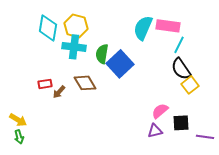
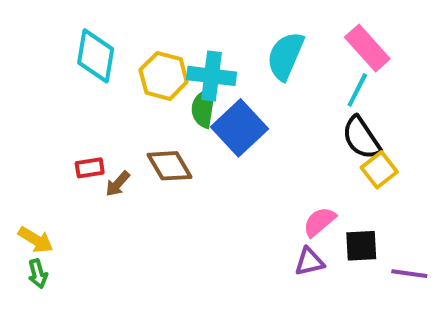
yellow hexagon: (76, 26) -> (164, 76), moved
pink rectangle: (168, 26) -> (367, 48), moved, turned 40
cyan cross: (74, 47) -> (212, 76), moved

